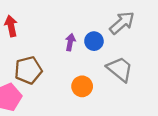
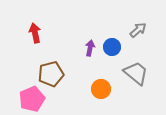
gray arrow: (122, 23) -> (138, 30), size x0.7

